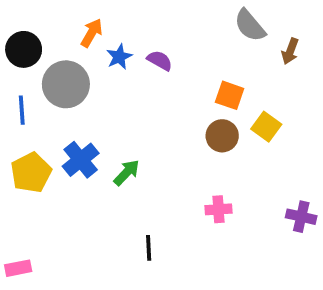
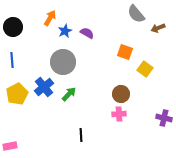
brown arrow: (290, 51) -> (158, 28), turned 48
gray circle: (66, 84) -> (63, 62), moved
brown circle: (222, 136) -> (121, 94), moved

